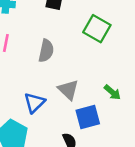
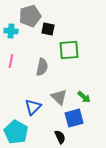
green square: (97, 29) -> (69, 50), moved, turned -35
green arrow: (112, 92) -> (84, 97), moved

